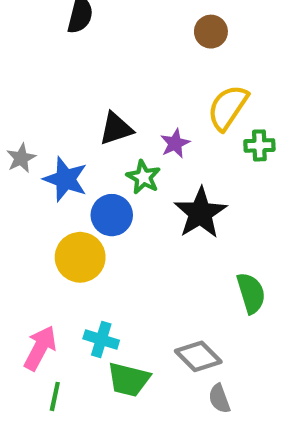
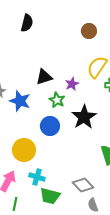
blue circle: (112, 215) -> (50, 126), moved
yellow circle: (80, 257) -> (24, 150), moved

